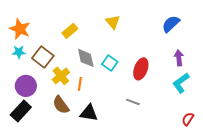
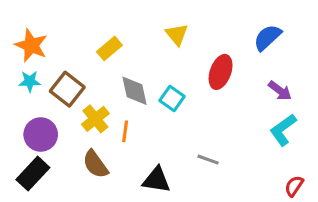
purple arrow: (179, 58) -> (280, 91), turned 133
red ellipse: (141, 69) -> (221, 72), moved
black triangle: (89, 113) -> (156, 180), moved

